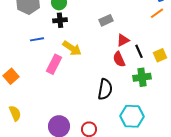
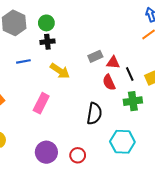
gray rectangle: (106, 20) -> (95, 56), moved
red triangle: (123, 40) -> (113, 63), turned 32
pink rectangle: (54, 64) -> (41, 103), moved

